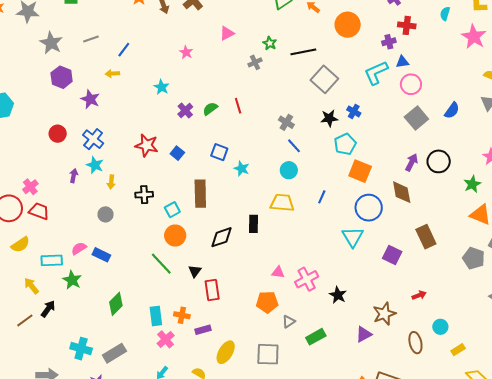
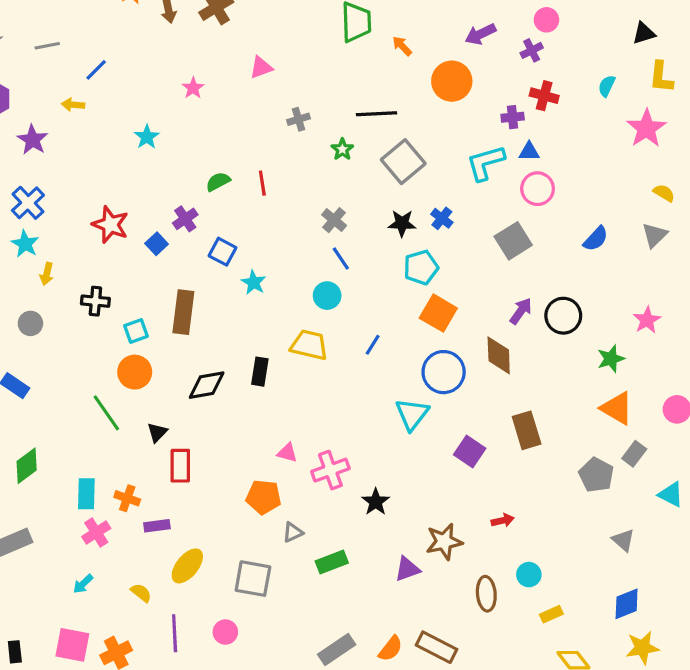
green star: (270, 43) -> (342, 149), moved
purple cross: (185, 110) -> (185, 219), moved
gray square: (416, 118) -> (513, 241), moved

